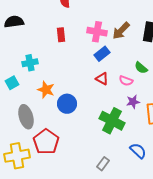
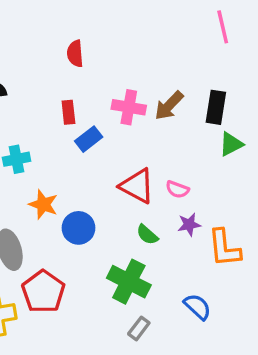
blue rectangle: (102, 54) -> (89, 139), moved
green semicircle: (141, 68) -> (147, 235), moved
red triangle: (102, 79) -> (137, 186), size x1.6
green cross: (112, 121) -> (129, 282), moved

